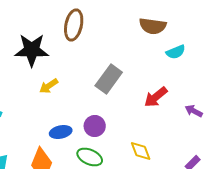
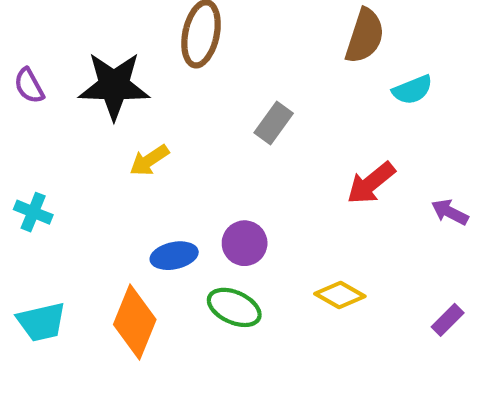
brown semicircle: (153, 26) -> (365, 36), turned -80
gray rectangle: (109, 79) -> (274, 123), moved, size x0.7
yellow diamond: (141, 151) -> (340, 295), turned -40

